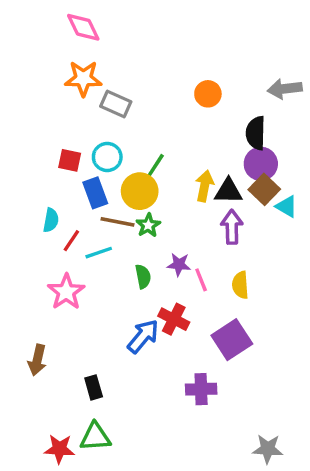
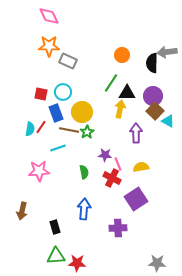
black semicircle: (256, 133) -> (152, 63), moved
green line: (153, 169) -> (111, 83), moved
black triangle: (228, 191) -> (127, 93), moved
red line: (71, 241) -> (41, 127), moved
green semicircle: (143, 276) -> (84, 172), moved
yellow semicircle: (240, 285) -> (141, 167), turned 84
pink star: (66, 292) -> (39, 171), turned 30
red cross: (174, 319) -> (112, 178), moved
blue arrow: (143, 336) -> (84, 209), moved, turned -35
red star: (59, 449) -> (77, 263), moved

